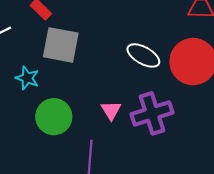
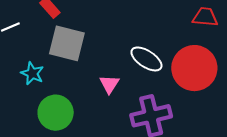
pink triangle: (111, 110) -> (109, 84), moved

